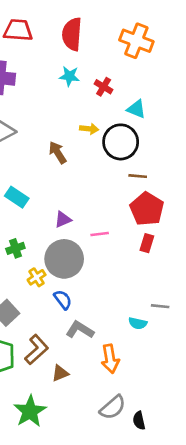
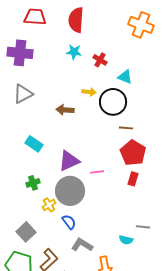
orange cross: (136, 41) -> (141, 25), moved
brown arrow: (58, 152) -> (65, 110), turned -54
purple triangle: (63, 219) -> (69, 161), size x1.6

